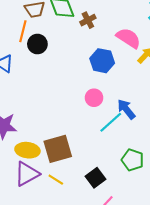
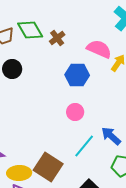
blue arrow: (126, 109) -> (111, 136), moved
cyan line: (111, 122) -> (84, 146), moved
brown square: (58, 149) -> (48, 167), turned -32

